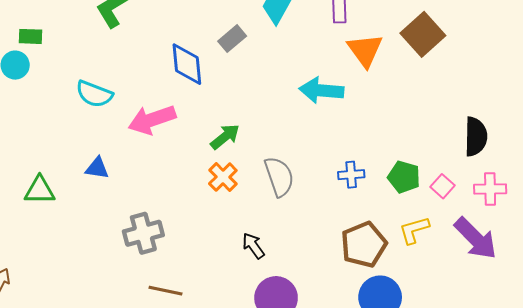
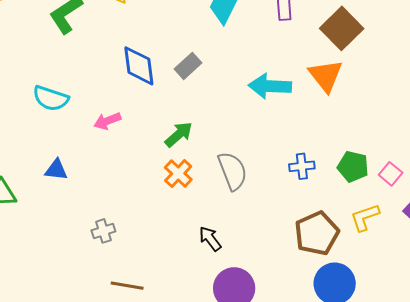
brown square: (423, 34) -> (342, 28), moved
gray rectangle: (232, 39) -> (188, 66), moved
orange triangle: (365, 50) -> (326, 76), moved
pink arrow: (152, 120) -> (107, 121), size x0.6
gray cross: (143, 233) -> (103, 231), size x0.6

